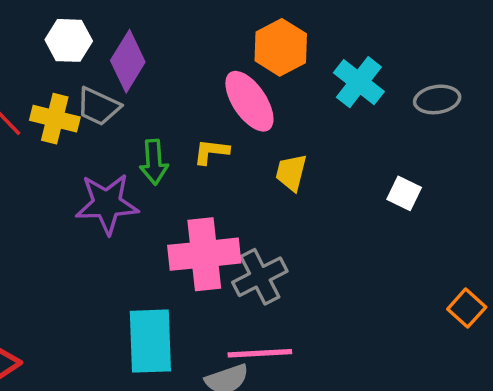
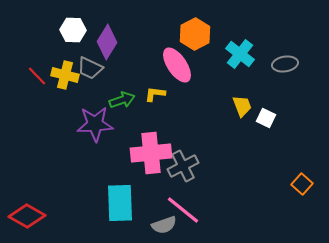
green arrow: (154, 162) -> (122, 100), turned -105
yellow trapezoid: (291, 172) -> (242, 106), moved, turned 145
pink line: (260, 353) -> (183, 210), turned 42

